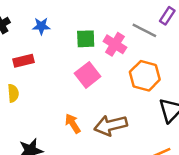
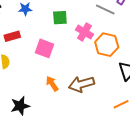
pink cross: (115, 44) -> (84, 32), moved
pink square: (88, 75) -> (45, 48), moved, turned -30

